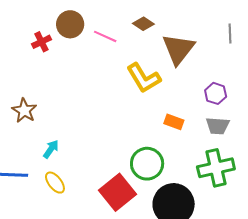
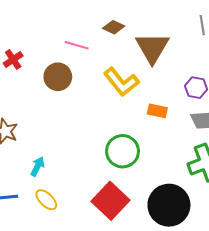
brown circle: (70, 24) -> (58, 77), moved
orange rectangle: (174, 122) -> (157, 111), moved
green circle: (147, 164) -> (123, 151), moved

